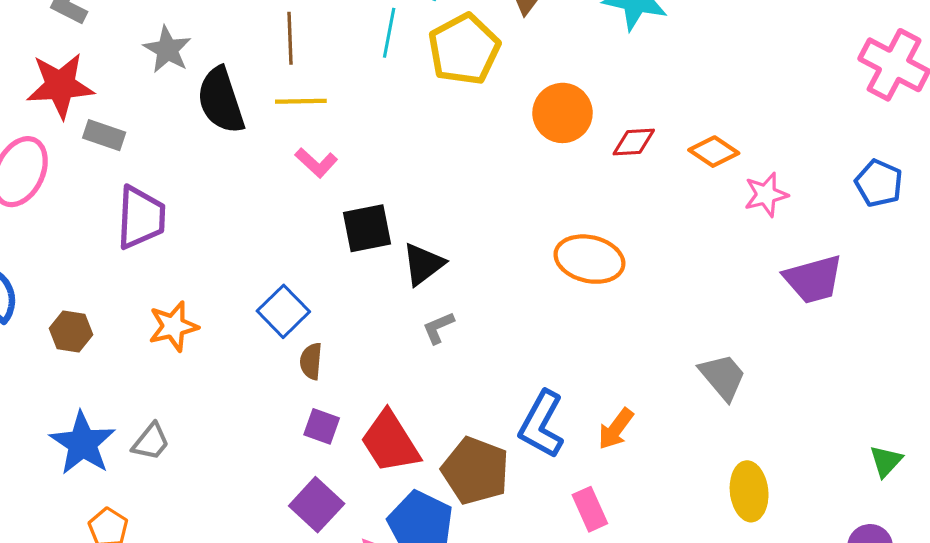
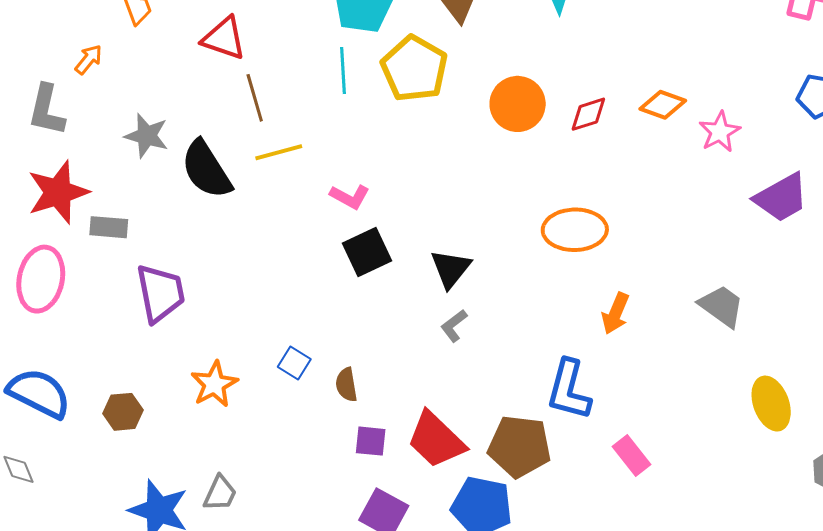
pink L-shape: (316, 163) -> (350, 197), moved
black triangle: (423, 264) -> (451, 269), moved
blue square: (283, 311) -> (294, 363), moved, size x0.7
orange arrow: (616, 429) -> (616, 313), moved

